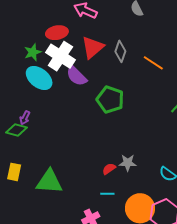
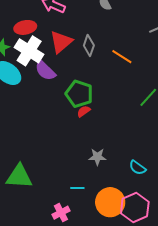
red semicircle: (109, 169) -> (84, 111), moved

